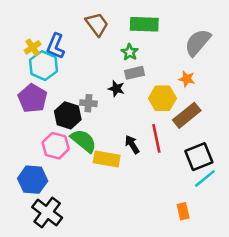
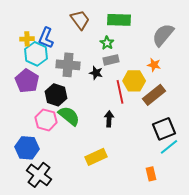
yellow cross: (33, 47) -> (27, 39), turned 32
gray cross: (88, 103) -> (68, 65), moved, size x1.6
red line: (156, 138) -> (120, 92), moved
black arrow: (132, 144) -> (109, 119), turned 35
yellow rectangle: (107, 159) -> (96, 157), moved, turned -35

